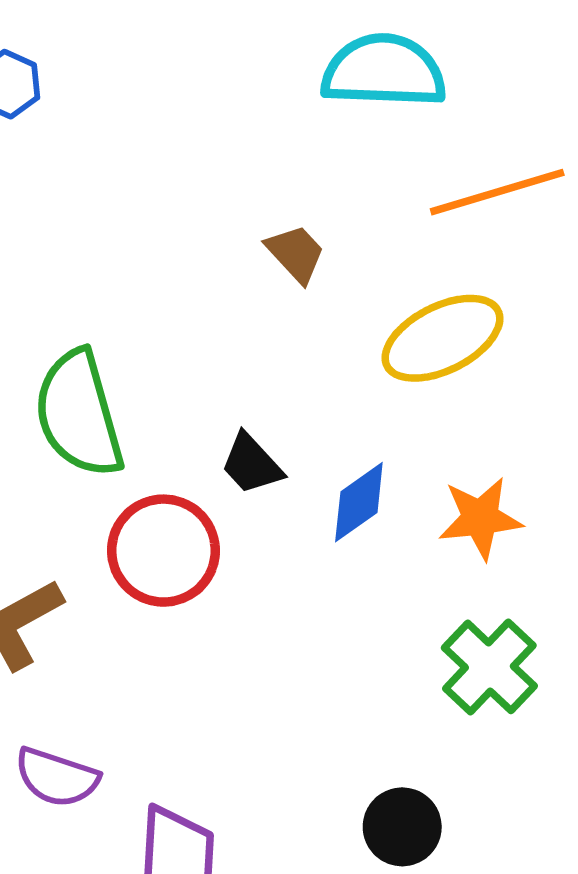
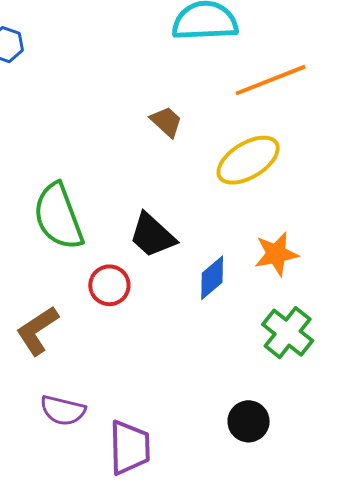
black trapezoid: (251, 464) -> (152, 235), size x1.4
blue diamond: (359, 502) -> (212, 278), moved
red circle: (163, 551) -> (109, 285), size x0.7

